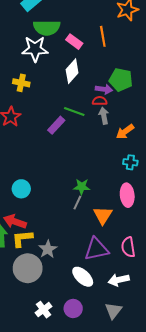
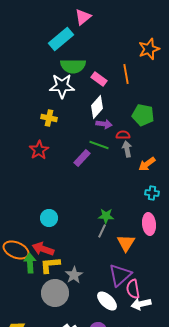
purple arrow: (104, 89) -> (104, 124), moved
pink semicircle: (128, 247) -> (133, 289), moved
purple triangle: (96, 249) -> (120, 275), turned -30

